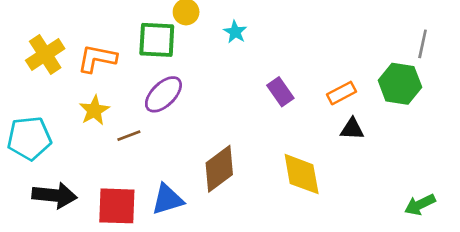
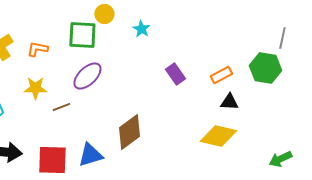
orange L-shape: (97, 58) -> (37, 49), size x0.7
yellow star: (94, 110) -> (35, 88), turned 30
yellow diamond: (302, 174) -> (218, 136), moved, turned -66

